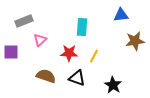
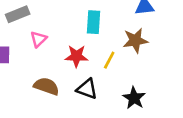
brown star: (135, 41) -> (135, 40), moved

